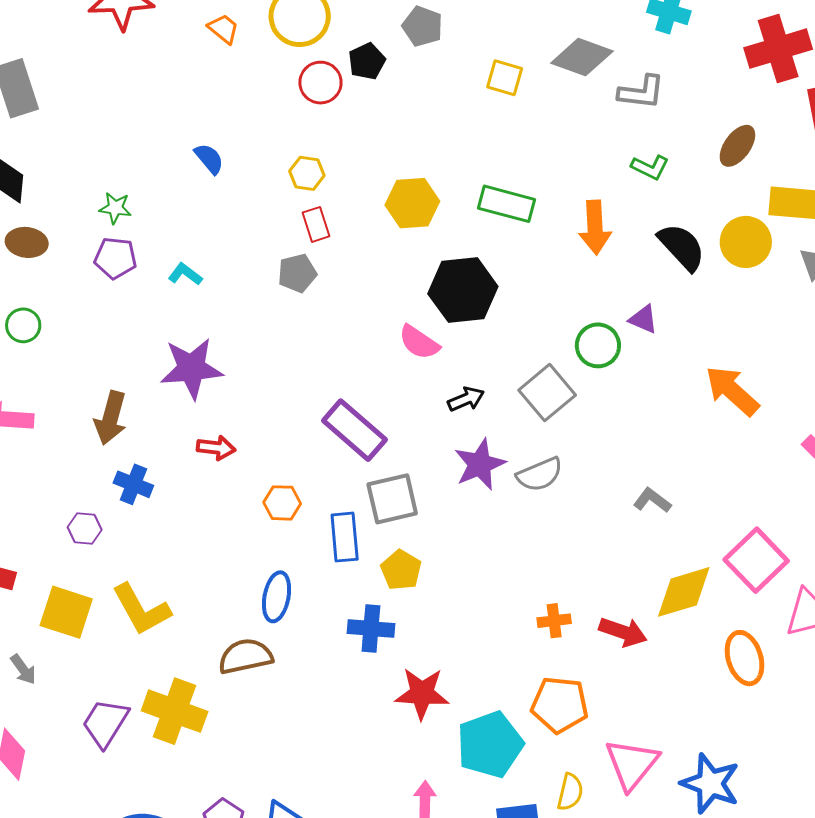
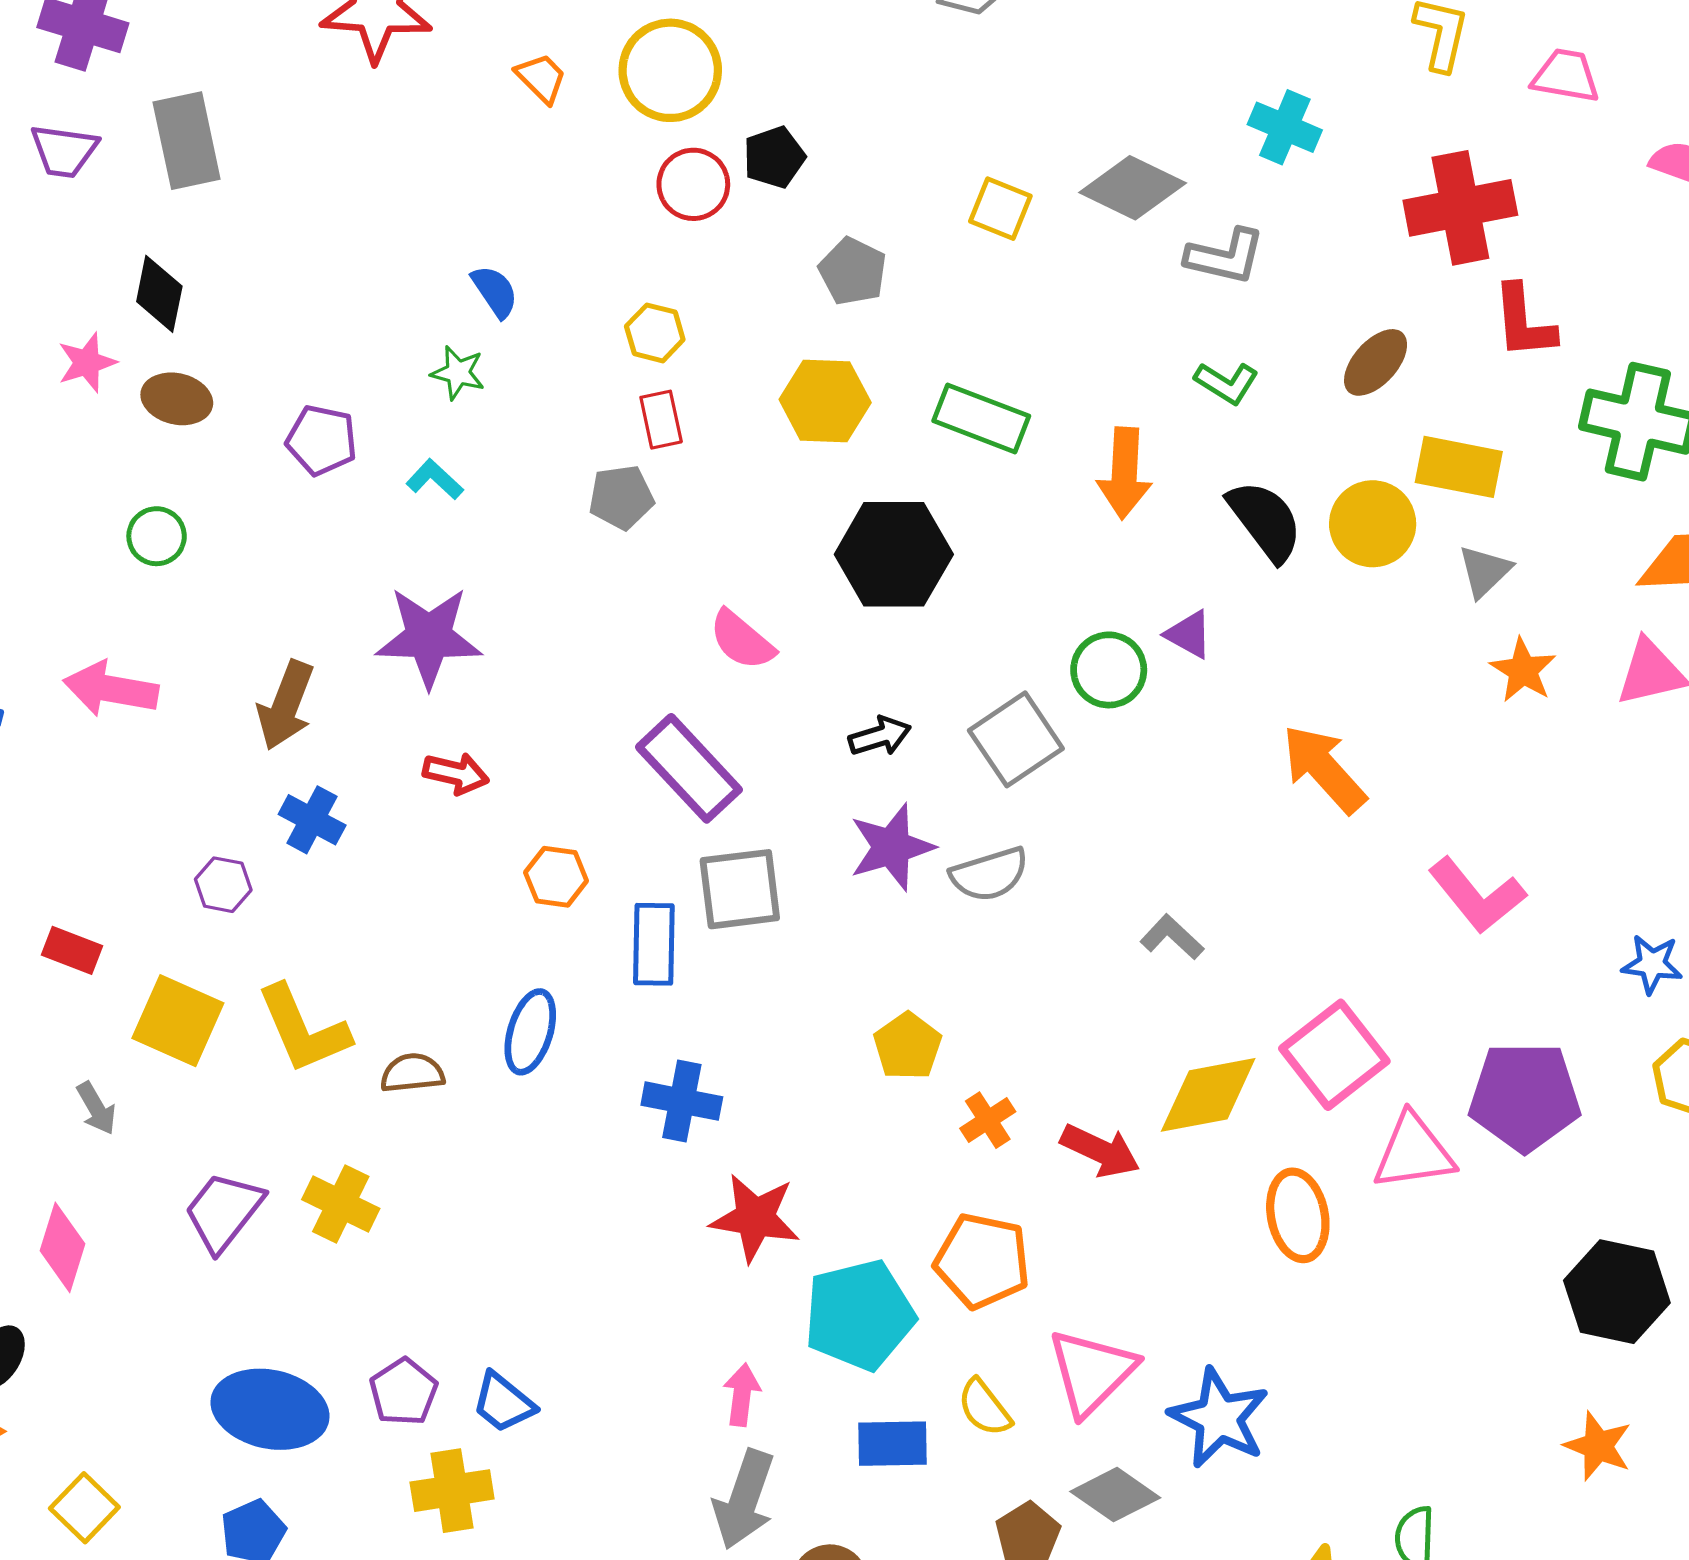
gray pentagon: (422, 26) -> (853, 271), moved
green star: (115, 208) -> (458, 373), moved
pink semicircle: (419, 342) -> (742, 640), moved
yellow pentagon: (401, 570) -> (908, 1046), moved
orange cross: (554, 621) -> (988, 1120), turned -32
brown semicircle: (245, 656) -> (412, 1073), moved, size x0.7
yellow cross: (175, 711) -> (341, 1204), size x0.7
yellow semicircle: (570, 792) -> (984, 1408), turned 123

